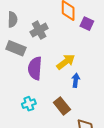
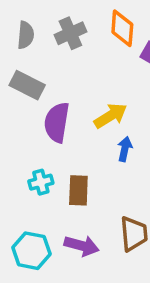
gray cross: (39, 30) -> (70, 33), moved
brown rectangle: (62, 106) -> (78, 190), moved, turned 36

